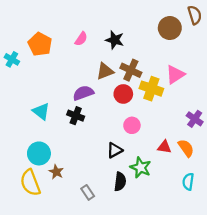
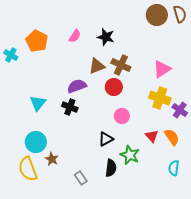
brown circle: (170, 28) -> (157, 15), moved
yellow cross: (151, 89) -> (160, 98), moved
cyan triangle: (41, 111) -> (38, 103), turned 30
red triangle: (164, 147) -> (152, 136), turned 40

